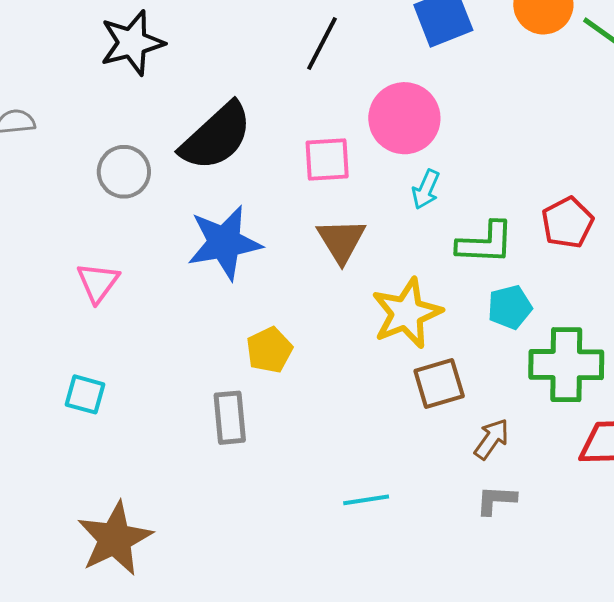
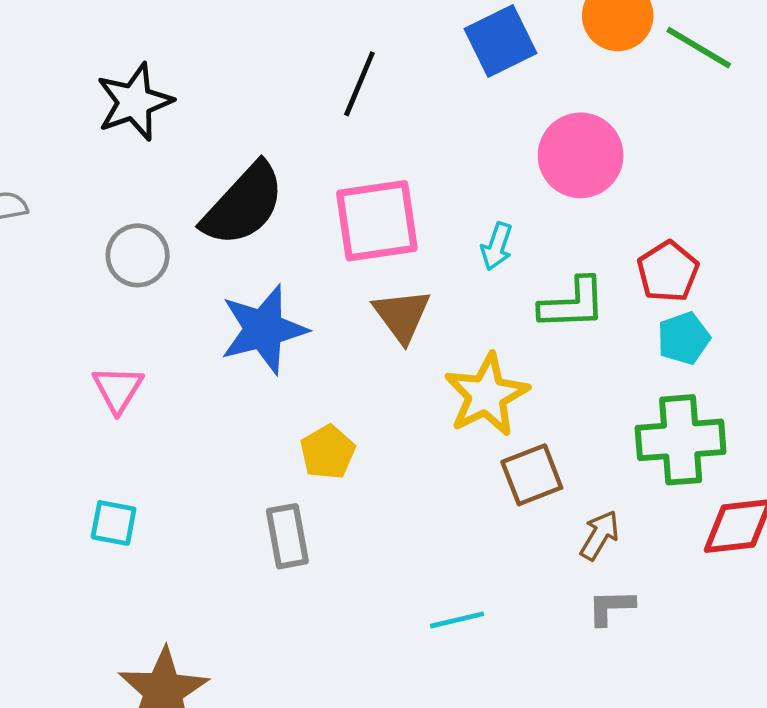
pink circle: (404, 118) -> (581, 155), moved
pink square: (327, 160) -> (377, 221), size x1.5
cyan pentagon: (510, 307) -> (684, 338), moved

